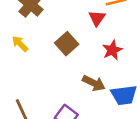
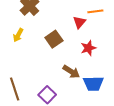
yellow arrow: (20, 44) -> (18, 35), turned -112

